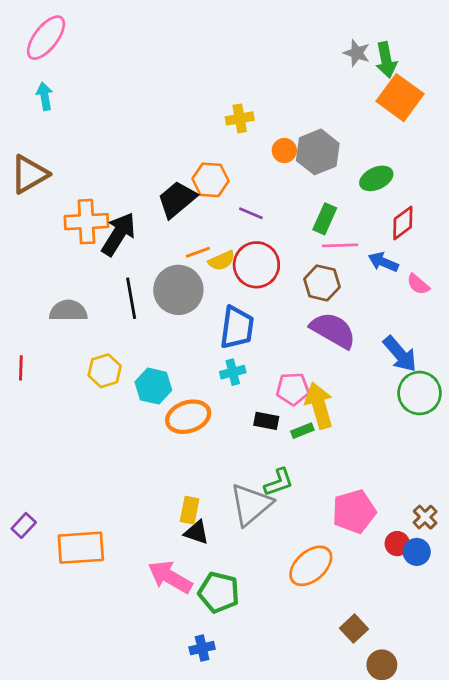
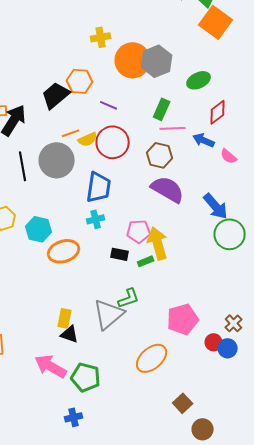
orange circle: (284, 151) -> (133, 60), size x2.0

